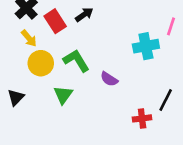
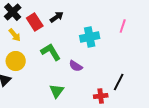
cyan cross: (146, 46) -> (90, 37), moved
yellow circle: (41, 63) -> (16, 61), moved
green triangle: (63, 95) -> (57, 91), moved

